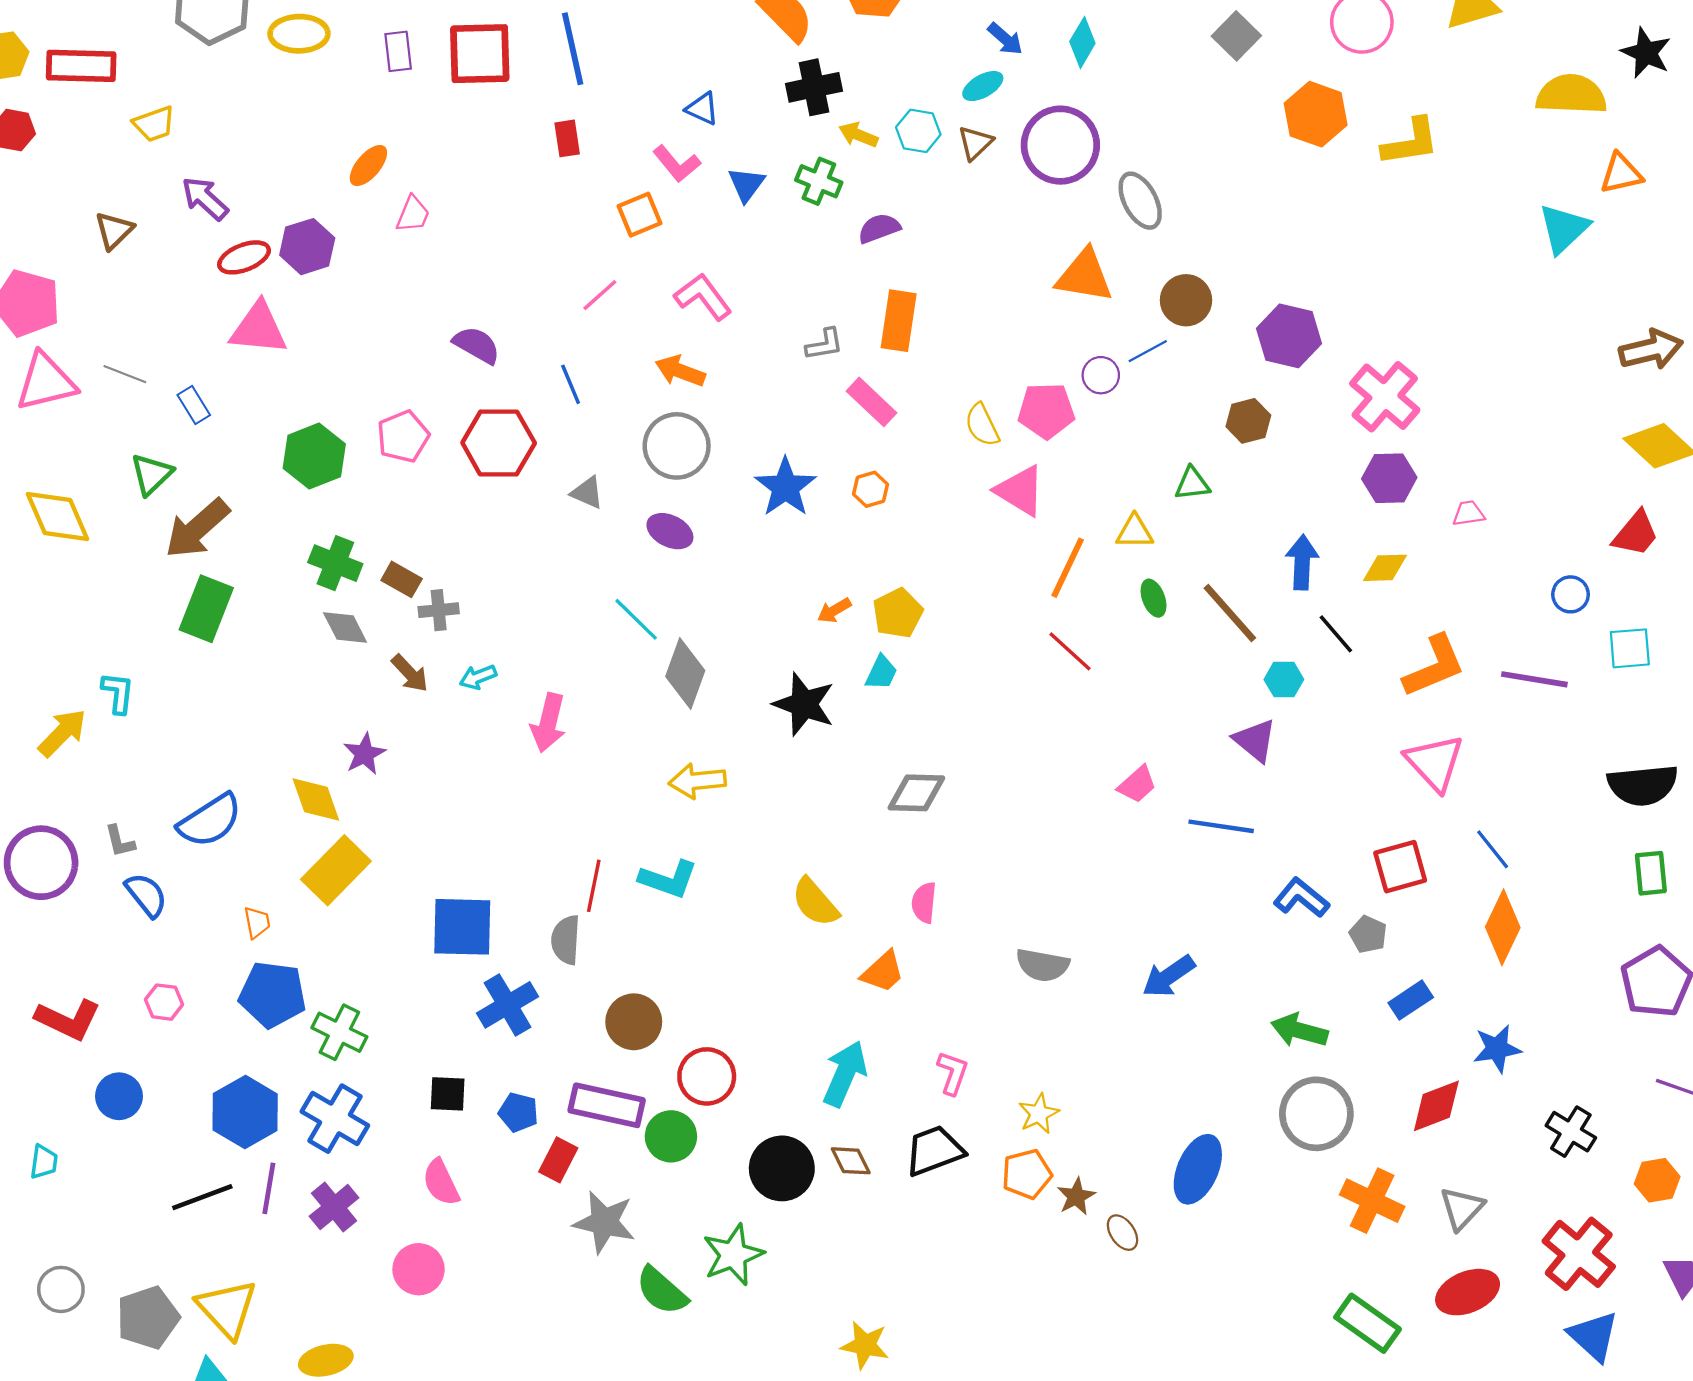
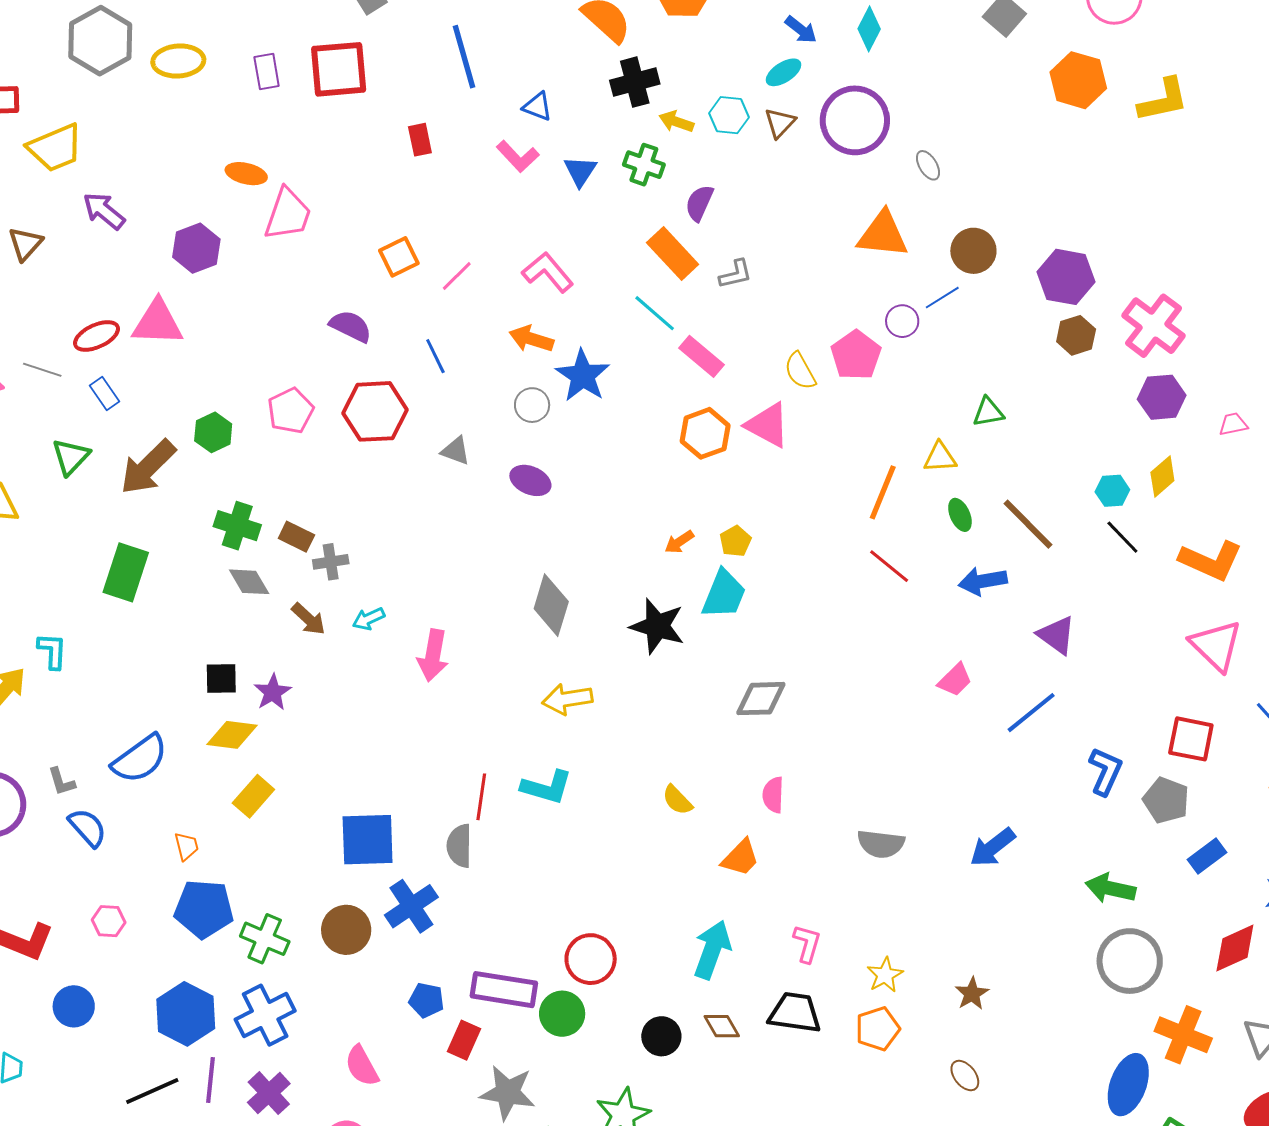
blue line: (573, 49) -> (464, 57), moved
yellow trapezoid: (154, 124) -> (55, 148), size x1.5
orange ellipse: (368, 166) -> (246, 174), turned 66
gray ellipse: (1140, 201) -> (928, 165), size x0.6
pink trapezoid: (413, 214) -> (288, 214), size x1.6
orange square: (640, 215) -> (399, 257), moved
purple semicircle: (879, 228) -> (699, 203), turned -42
red ellipse: (244, 257) -> (97, 336), moved
orange rectangle: (899, 321) -> (673, 253), moved, turned -48
gray L-shape: (825, 344) -> (736, 274), moved
pink pentagon: (1046, 411) -> (856, 355), turned -30
brown hexagon: (1248, 421) -> (1076, 335), moved
gray circle: (677, 446) -> (532, 405), size x0.6
green hexagon: (314, 456) -> (213, 432), size x0.7
blue star: (785, 487) -> (583, 376), moved
orange hexagon: (871, 489) -> (705, 433), size x1.6
pink triangle: (1020, 491) -> (768, 425), moved
brown arrow: (197, 528) -> (148, 467), moved
blue arrow: (1302, 562) -> (983, 581), moved, turned -99
yellow diamond: (1385, 568) -> (1162, 476), turned -36
yellow pentagon: (898, 613) -> (735, 541), size x0.7
cyan line: (636, 619) -> (655, 313), moved
orange L-shape: (1434, 666) -> (1211, 561), turned 50
cyan trapezoid: (881, 673) -> (724, 594), size x1.6
cyan hexagon: (1284, 679) -> (1112, 491), moved
yellow diamond: (316, 799) -> (232, 735), turned -60
blue line: (1221, 826) -> (1031, 713), turned -44
red square: (1400, 867) -> (1191, 739), turned 30
yellow rectangle: (336, 870) -> (253, 796), size x0.7
blue L-shape: (1301, 898) -> (1105, 771), turned 78
yellow semicircle: (815, 902) -> (677, 800), size x0.7
gray pentagon: (1368, 934) -> (1166, 800), size x1.4
brown circle: (634, 1022) -> (346, 930), moved
black square: (448, 1094) -> (221, 679), moved
blue cross: (335, 1119) -> (265, 1015), turned 36
black trapezoid: (934, 1151) -> (795, 1013), turned 32
black circle: (782, 1168) -> (661, 1036), size x0.7
blue ellipse: (1198, 1169) -> (1128, 1085), moved
brown star: (1076, 1196) -> (972, 994), moved

